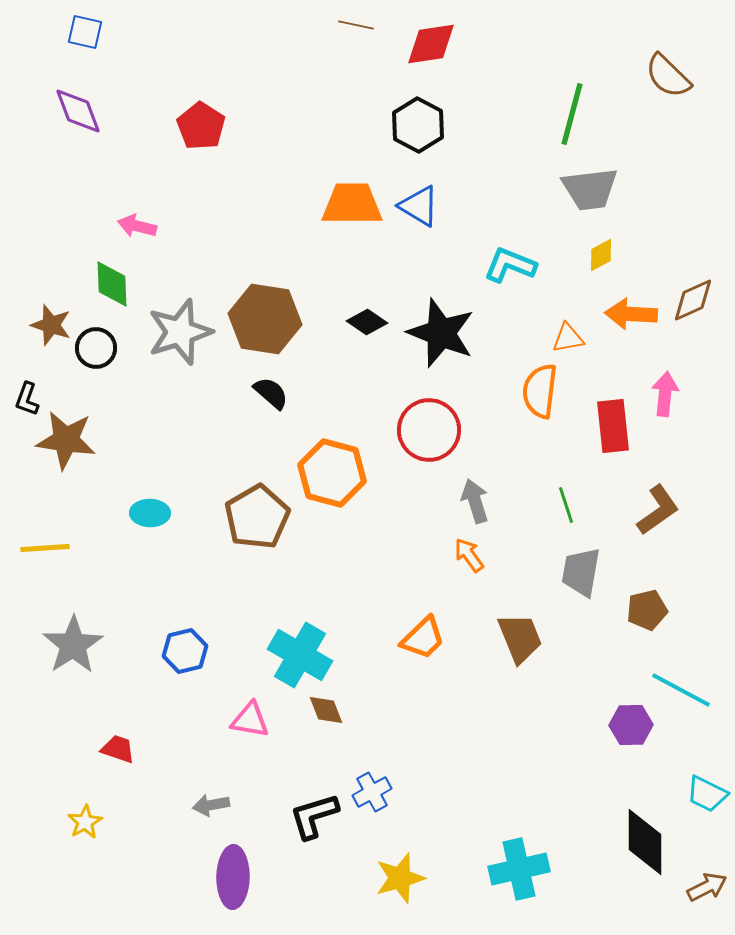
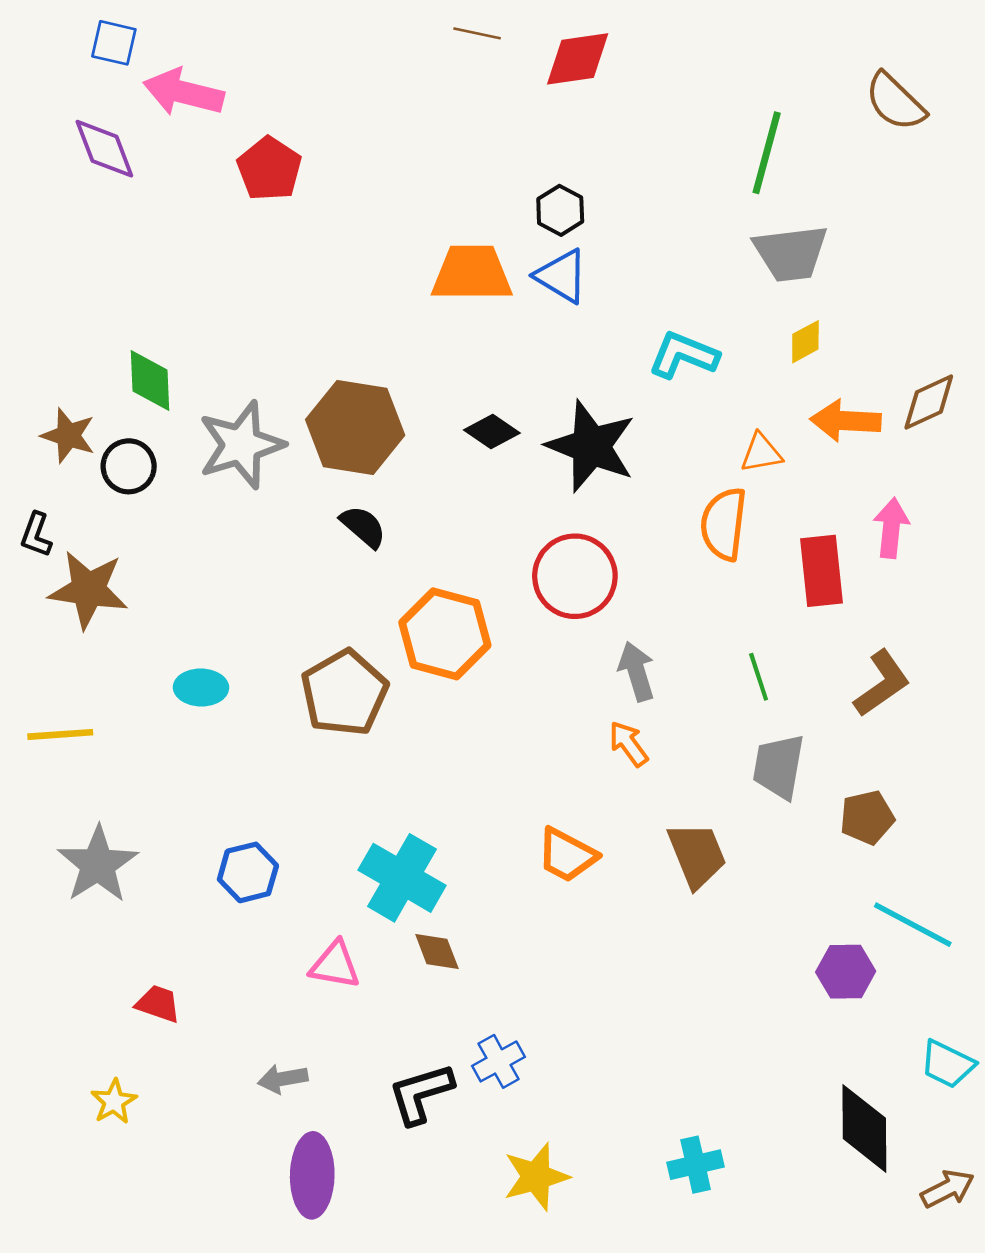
black hexagon: (418, 125) -> (560, 210), moved, size x0.7
pink arrow: (137, 226) -> (184, 92), moved, size x1.5
orange trapezoid: (423, 638) -> (567, 855), turned 72
cyan cross: (519, 869) -> (696, 1165), size x0.7

